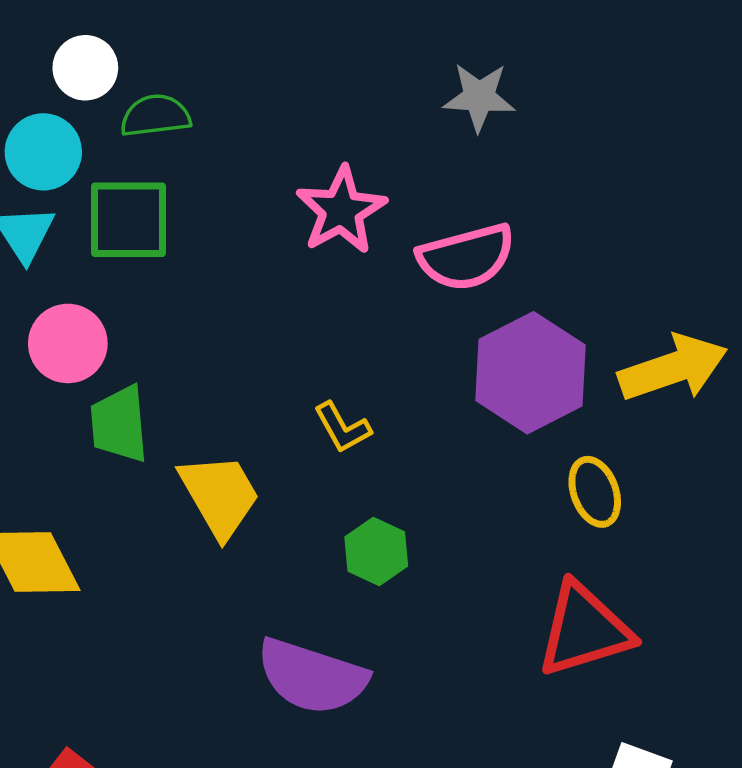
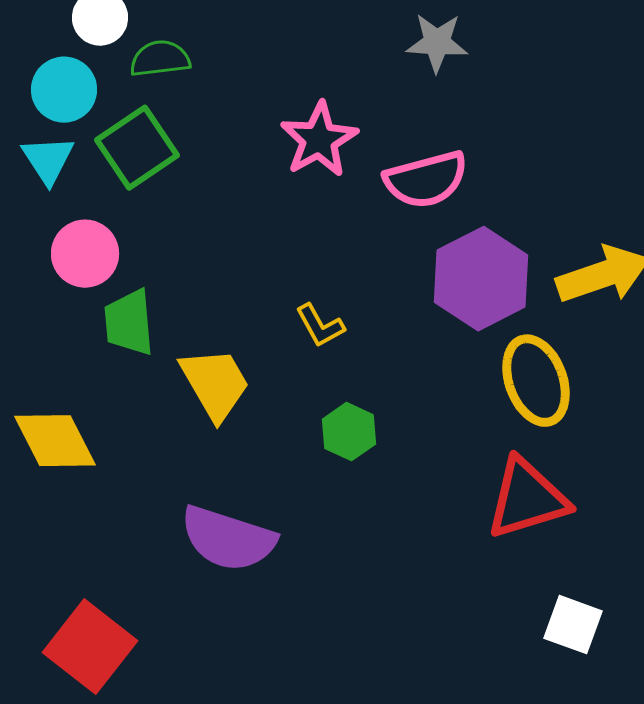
green square: (129, 220) -> (137, 148), turned -34
yellow ellipse: (595, 492) -> (536, 381), size x1.5
purple semicircle: (312, 676) -> (228, 539), moved

